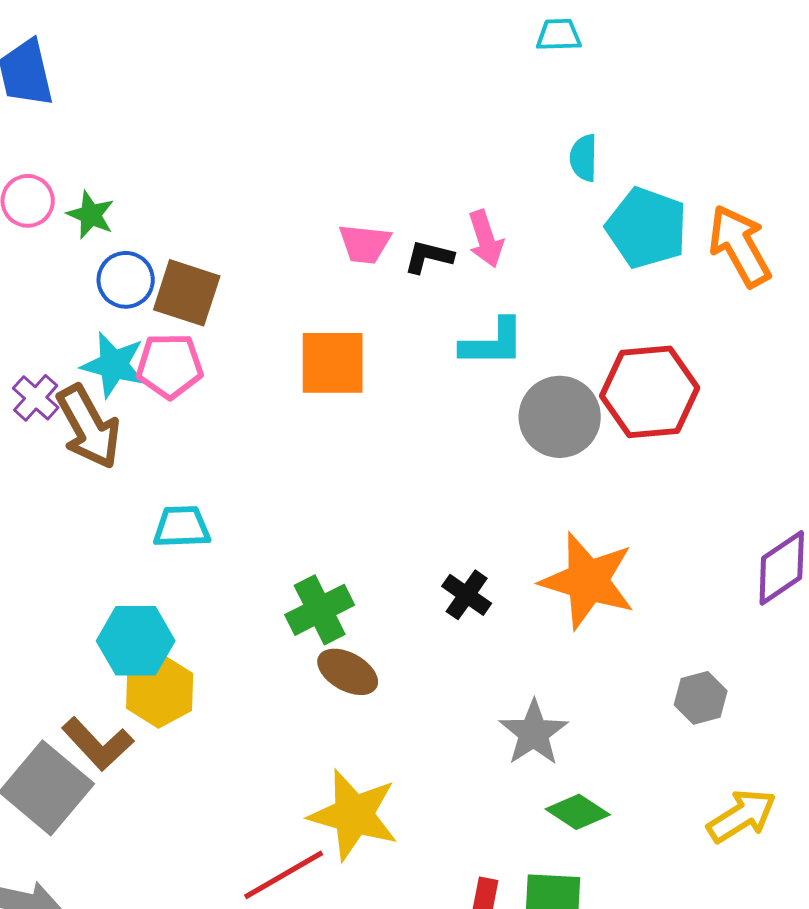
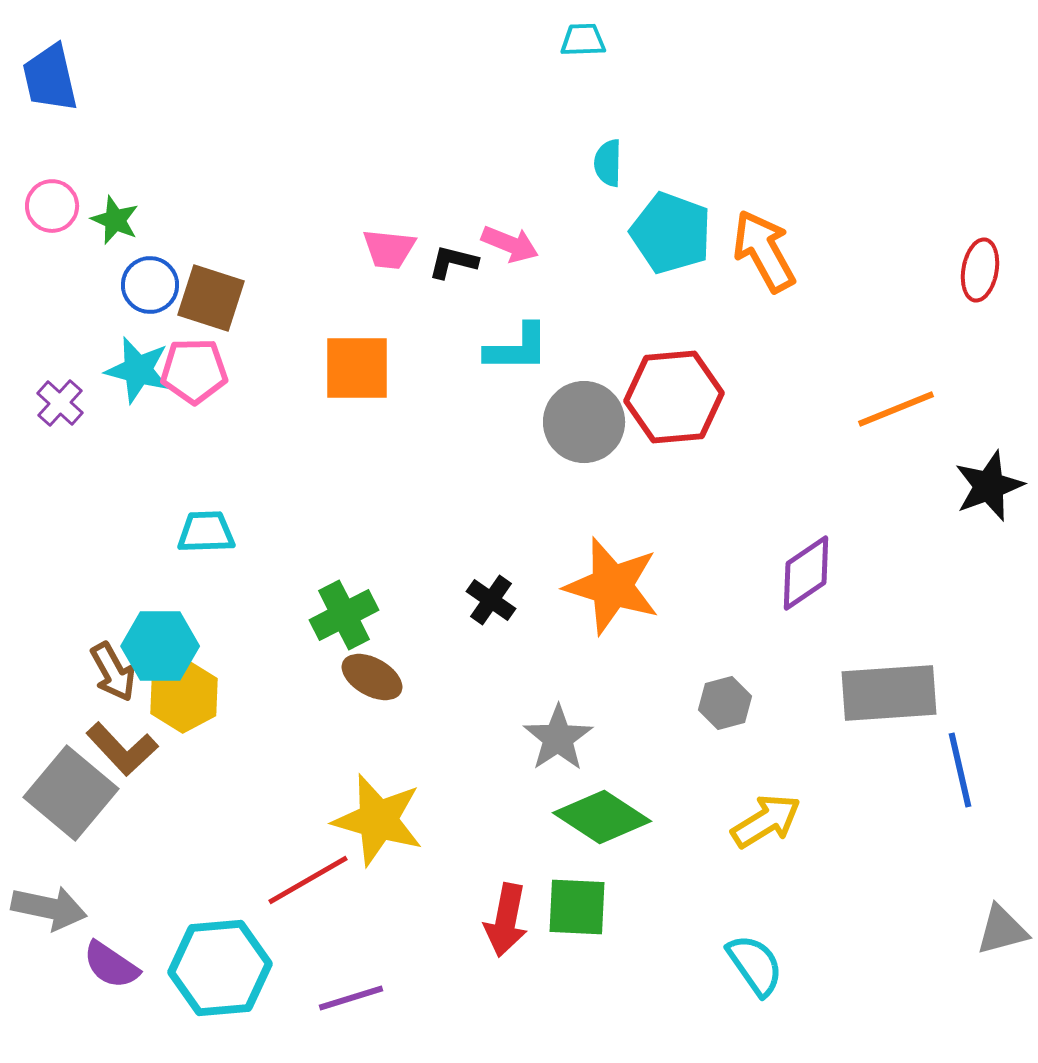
pink arrow: (486, 239) -> (510, 244), turned -50
brown arrow: (89, 427) -> (113, 672), moved, size x0.7
green diamond: (578, 812) -> (602, 817), size x1.5

